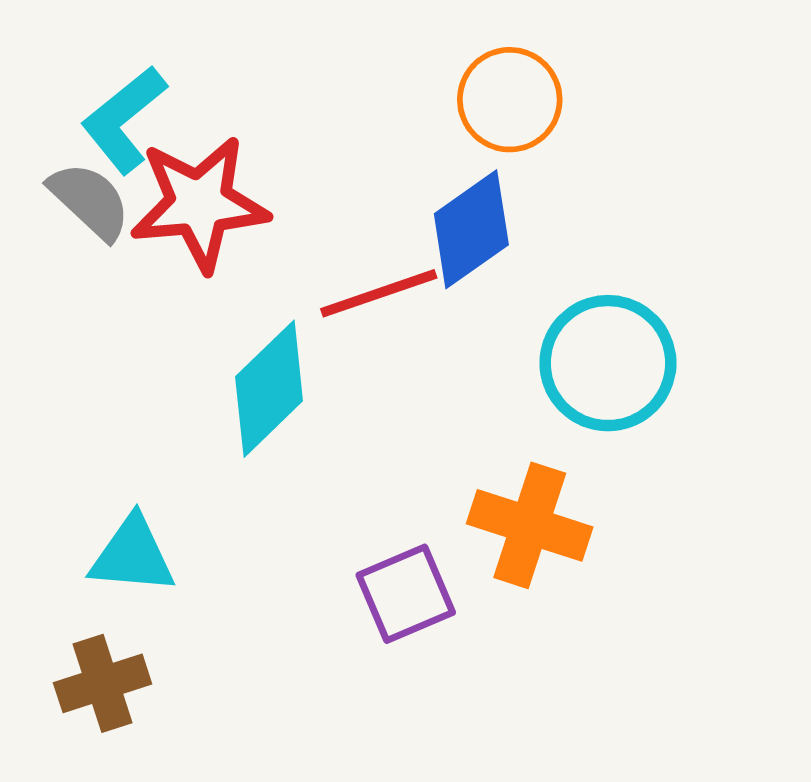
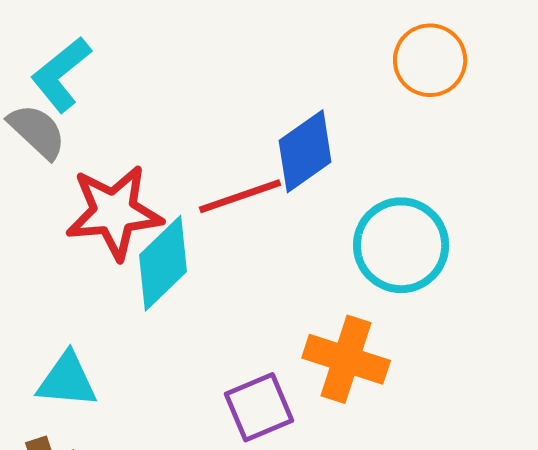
orange circle: (510, 100) -> (430, 60), moved
red star: (199, 204) -> (114, 212), moved

